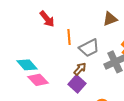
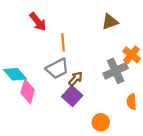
gray trapezoid: (89, 48) -> (57, 69), moved
pink diamond: (38, 80) -> (28, 91), turned 60

